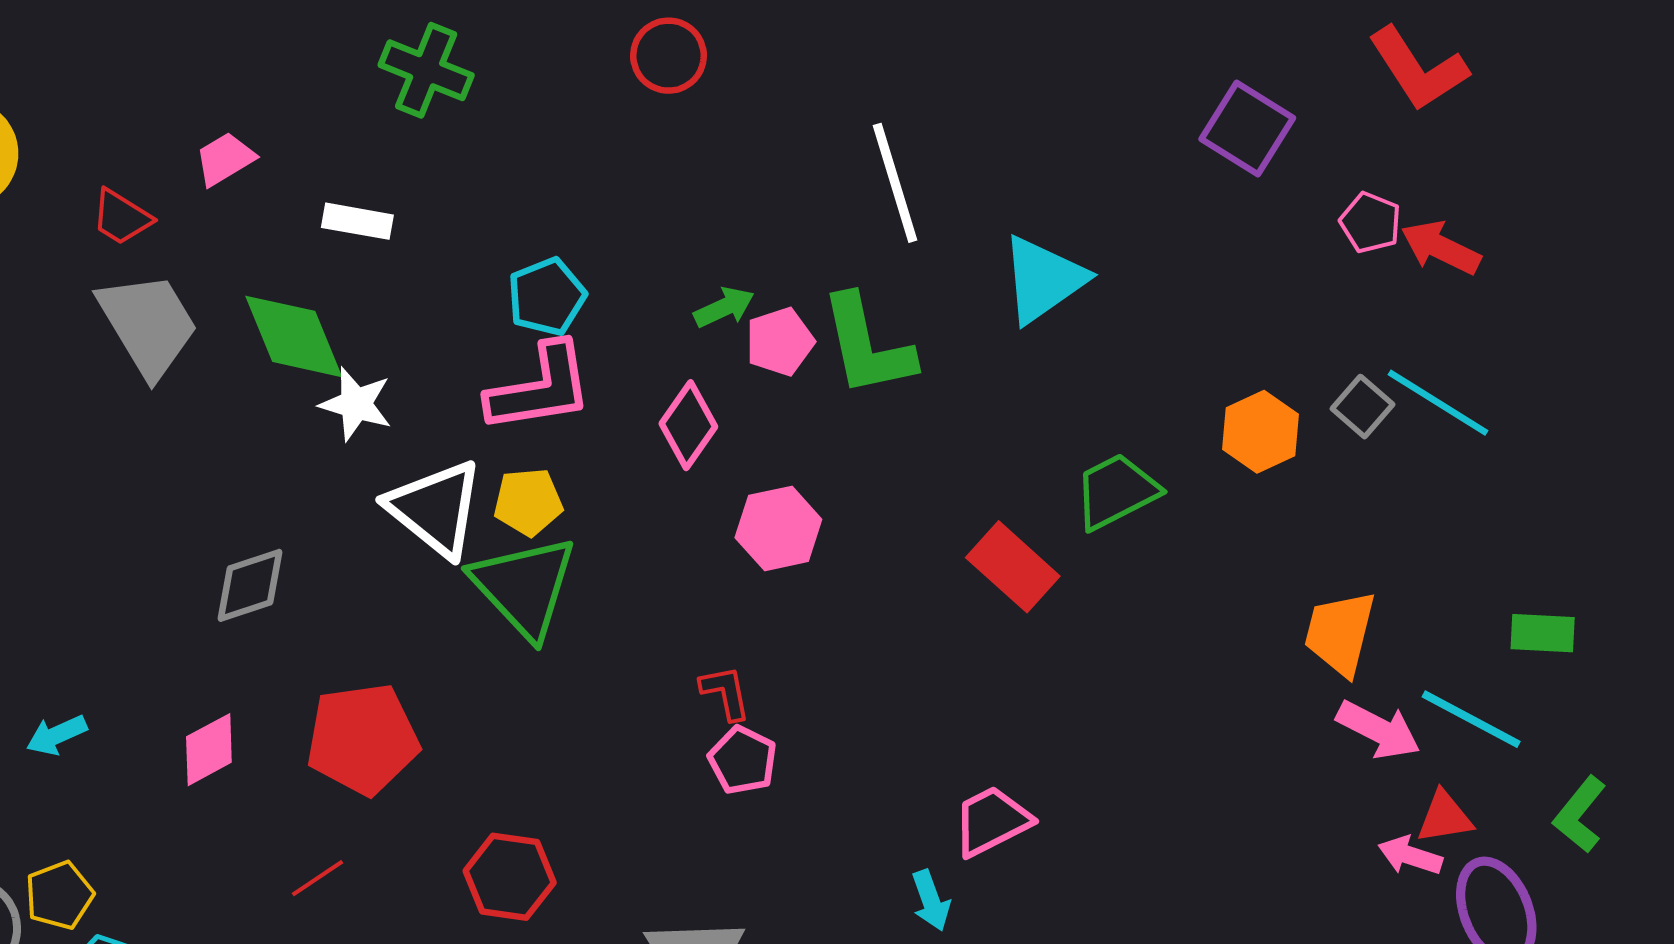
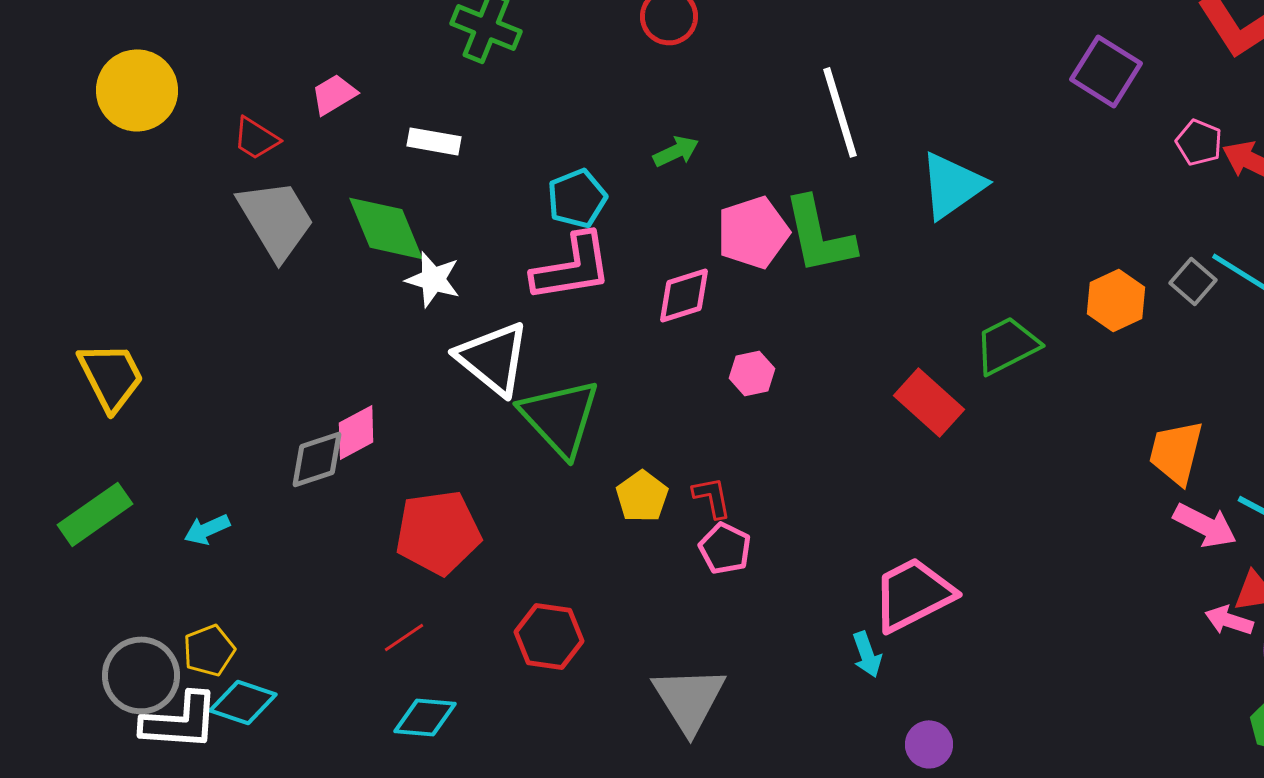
green arrow: (724, 307) -> (676, 151), moved
pink pentagon: (780, 342) -> (753, 232), size x1.4
pink diamond: (688, 425) -> (684, 295), turned 38
yellow pentagon: (528, 502) -> (642, 496), moved, turned -30
pink hexagon: (778, 528) -> (752, 373), size x0.7
gray diamond: (250, 585) -> (317, 459), moved
pink diamond: (209, 750) -> (356, 432), moved
pink trapezoid: (992, 821) -> (913, 594), size x1.4

